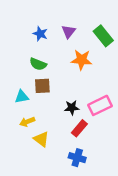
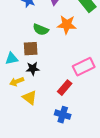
green semicircle: (38, 64) -> (41, 30), moved
black star: (72, 108) -> (33, 69), moved

